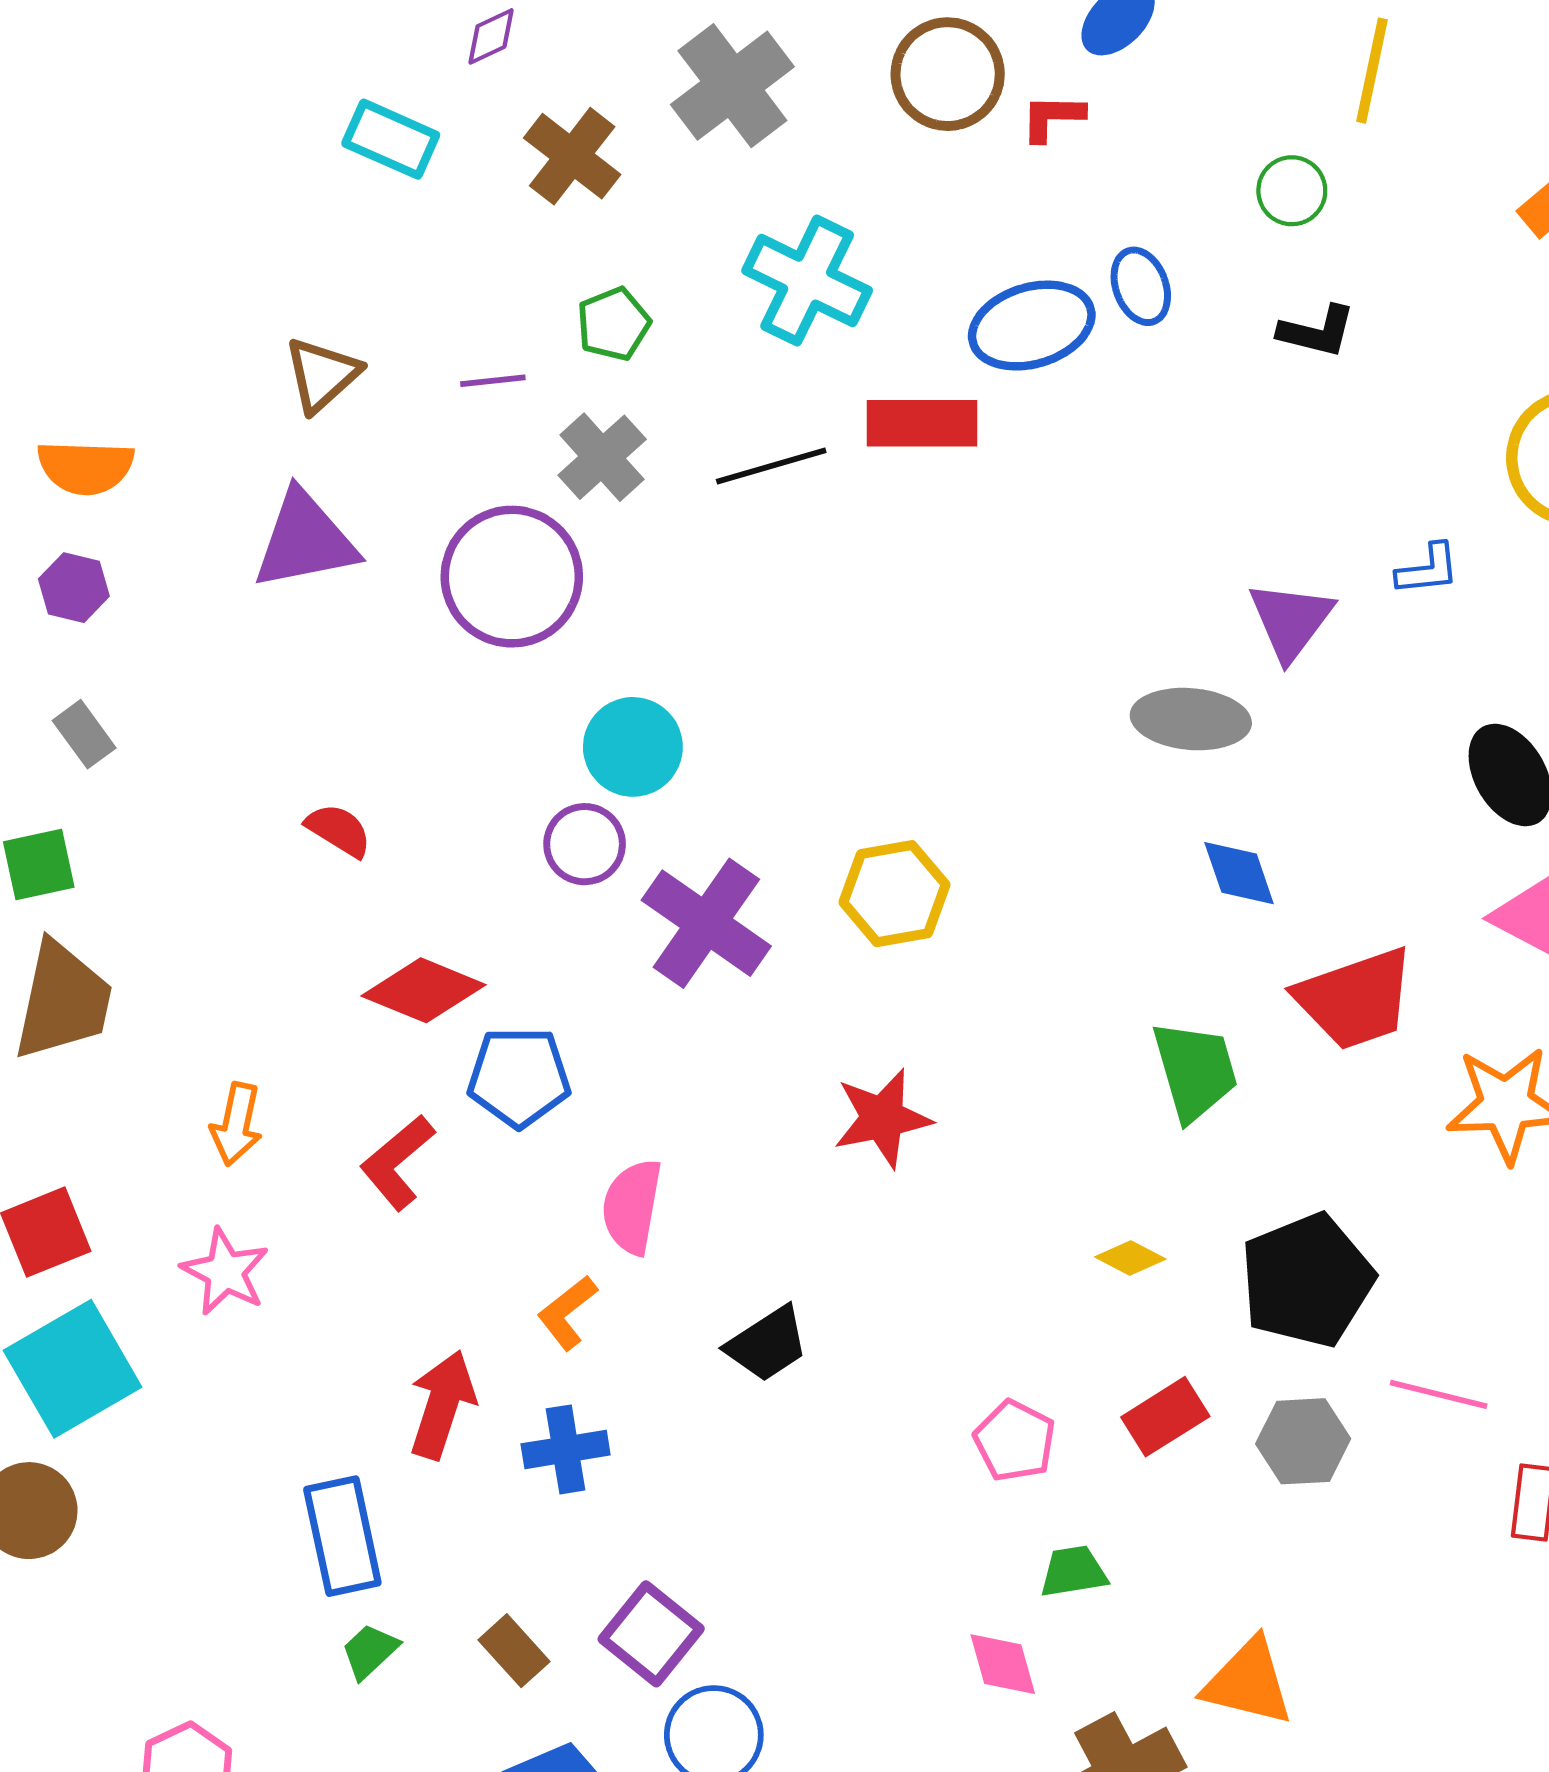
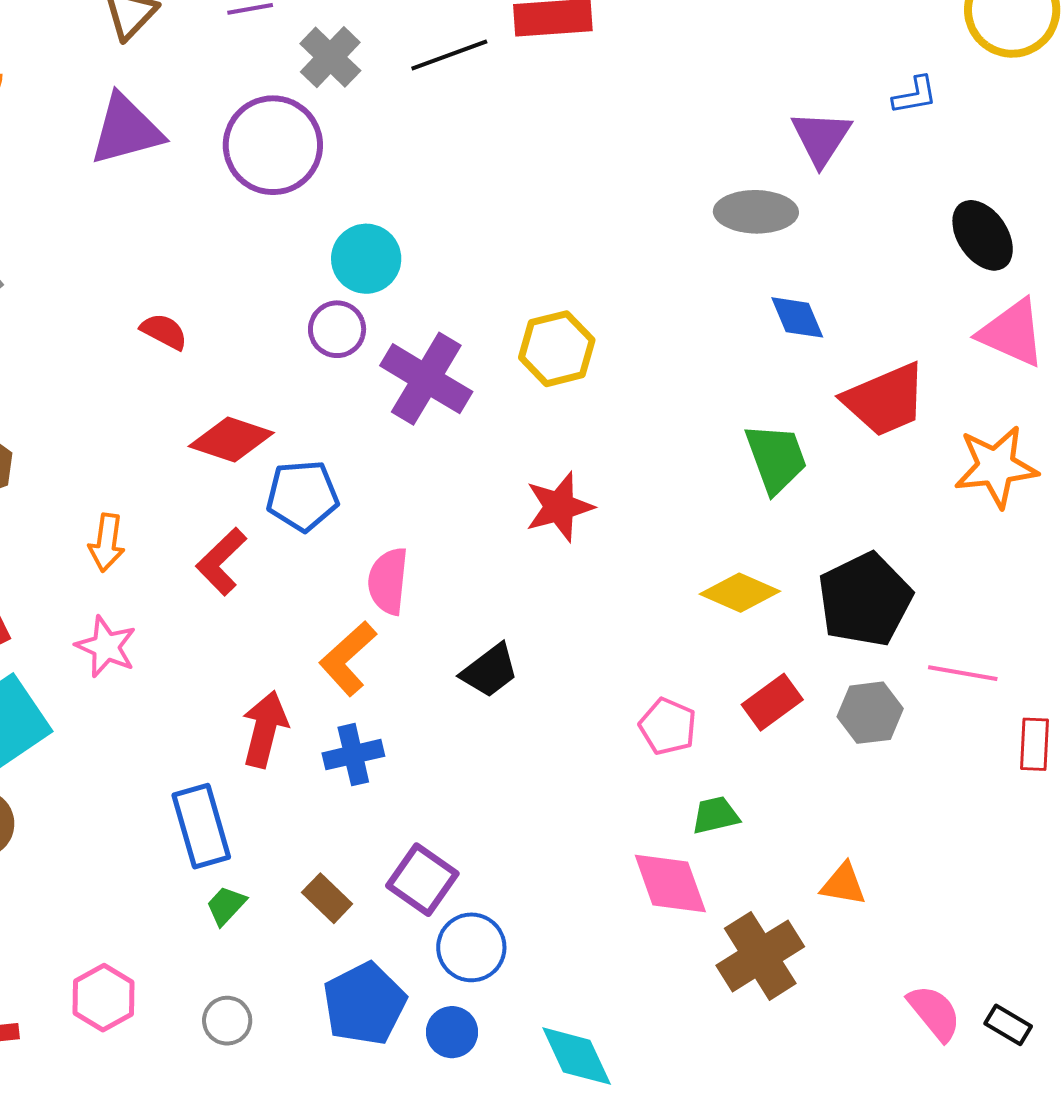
yellow diamond: (1130, 1258) -> (740, 593), size x1.6
orange L-shape: (567, 1313) -> (348, 658), size x1.4
pink diamond: (1003, 1664) -> (670, 884), size x1.5
orange triangle: (1248, 1682) -> (843, 884), size x0.7

